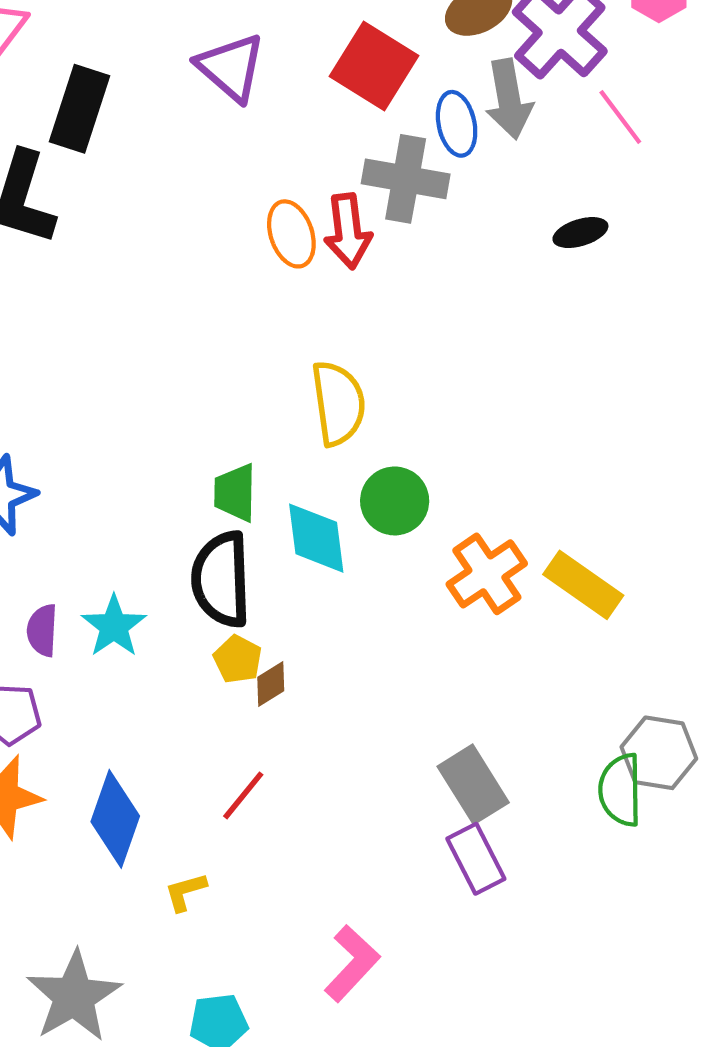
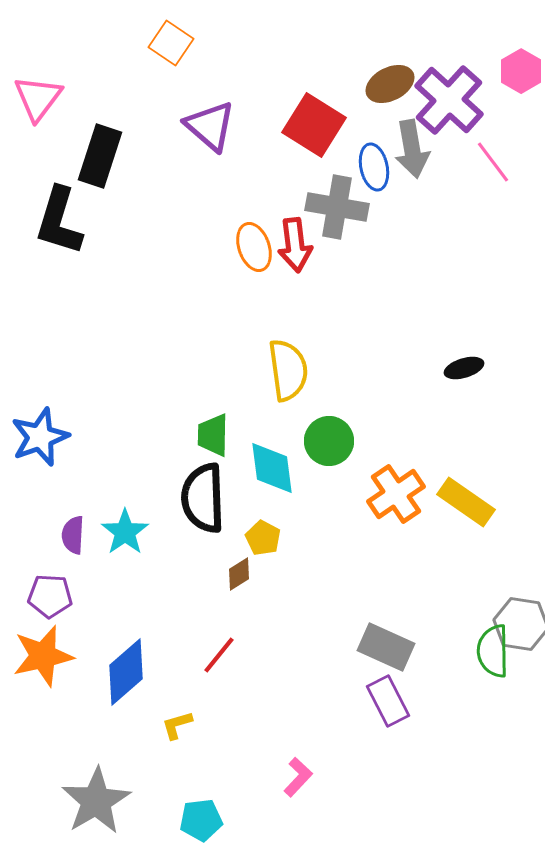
black ellipse: (580, 233) -> (464, 368), moved
yellow pentagon: (238, 659) -> (263, 538), moved
gray rectangle: (473, 784) -> (386, 647), turned -34
blue diamond: (115, 819) -> (126, 672), turned 30
pink L-shape: (352, 963) -> (298, 777), size x0.7

